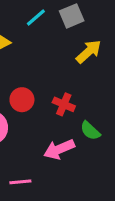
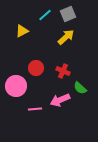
yellow arrow: (89, 52) -> (66, 37), moved
pink line: (20, 182) -> (35, 109), moved

